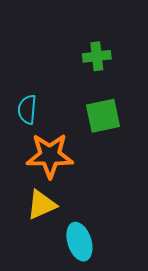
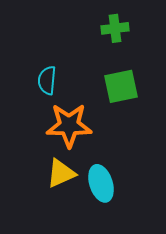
cyan ellipse: (79, 242) -> (101, 183), moved

